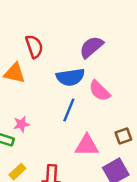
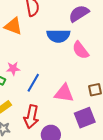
blue line: (69, 110) -> (33, 83), moved

